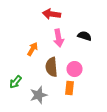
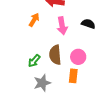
orange arrow: (33, 49) -> (34, 20), moved
green arrow: (16, 82) -> (34, 61), moved

